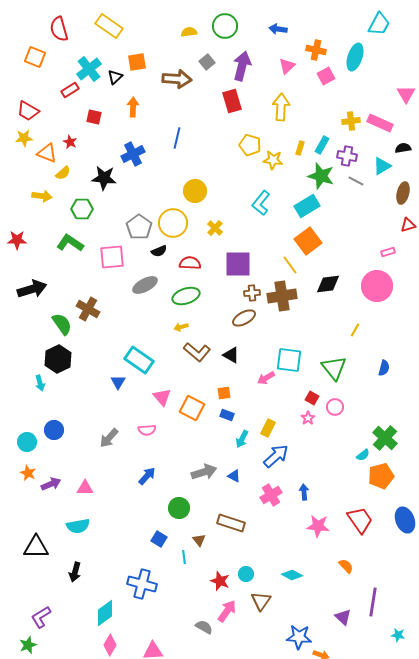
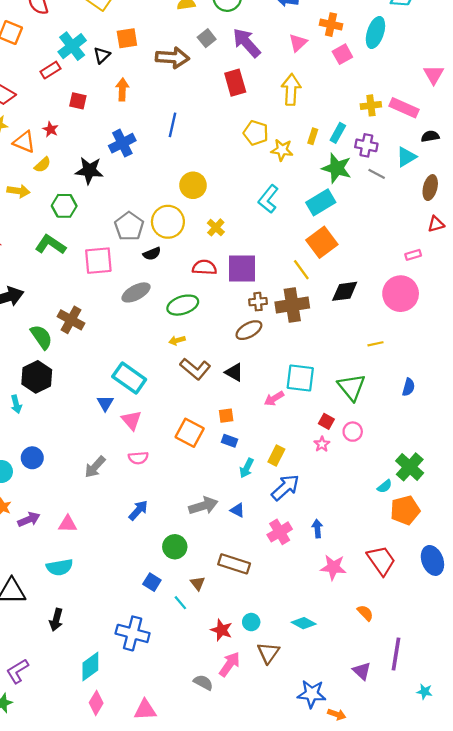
purple arrow: (242, 66) -> (247, 43), turned -56
red semicircle: (190, 263) -> (204, 267), moved
yellow line: (355, 330) -> (375, 344), turned 48
pink triangle: (162, 397) -> (131, 420), moved
cyan line: (184, 557) -> (180, 603), turned -32

